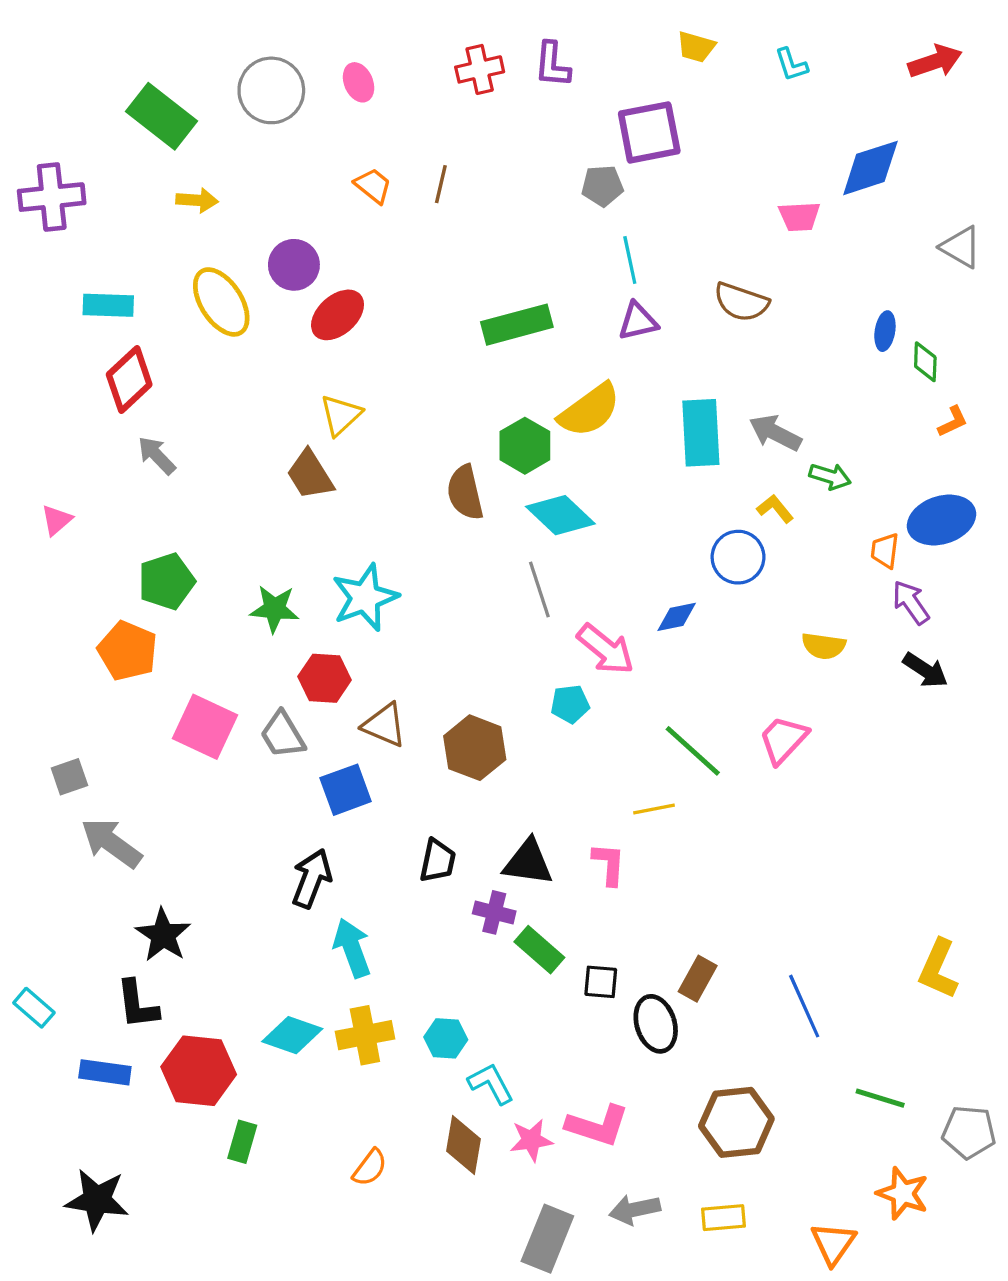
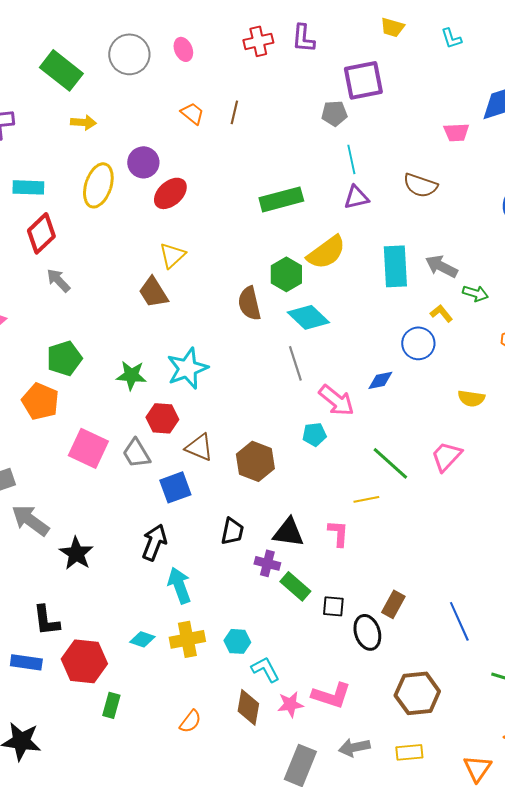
yellow ellipse: (221, 302) -> (98, 185), turned 51
black star: (163, 935) -> (76, 553), moved
cyan diamond: (292, 1035) -> (142, 639), size x0.7

